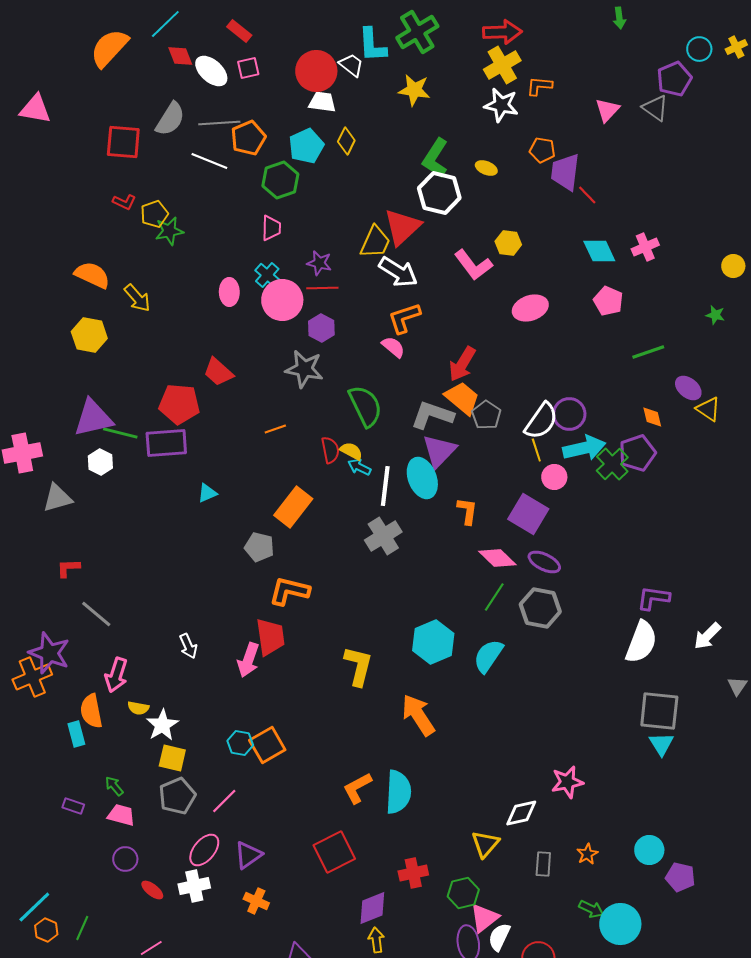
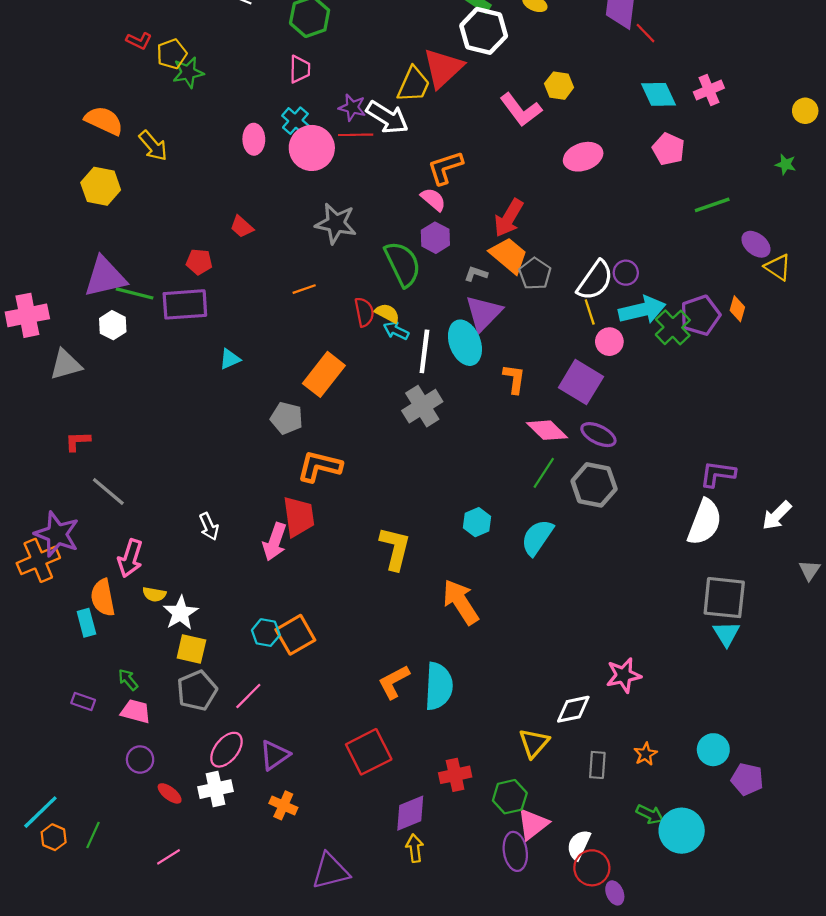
white arrow: (398, 272) -> (387, 117), moved
purple hexagon: (321, 328) -> (435, 238), moved
red trapezoid: (218, 372) -> (242, 227), size x0.7
red pentagon: (179, 404) -> (199, 262), size x0.6
purple circle: (569, 414) -> (626, 273), size x0.7
gray L-shape: (432, 415) -> (476, 274), size x0.5
orange diamond: (652, 417) -> (737, 309), moved, turned 30
cyan hexagon: (433, 642) -> (477, 522), size x0.6
white semicircle: (499, 937) -> (579, 845), moved

